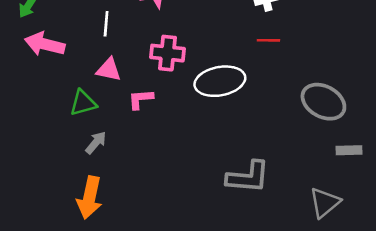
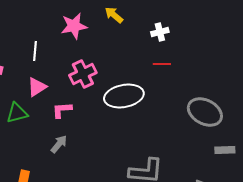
pink cross: (167, 53) -> (83, 74), turned -32
pink triangle: (109, 70) -> (37, 87), turned -45
gray arrow: (96, 143) -> (59, 144), moved

